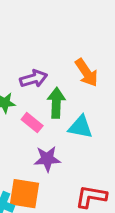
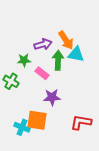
orange arrow: (87, 73) -> (66, 40), moved
cyan triangle: (80, 127) -> (76, 54), moved

